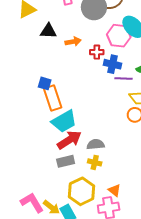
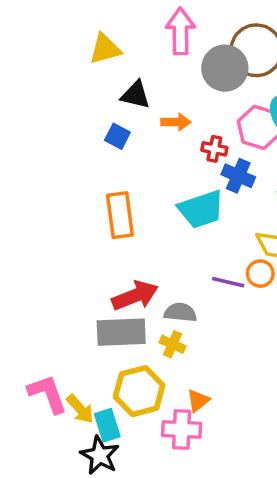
purple line: (123, 78) -> (228, 282), moved
blue square: (45, 83) -> (117, 136), moved
cyan trapezoid: (64, 121) -> (201, 209), moved
gray rectangle: (66, 161) -> (121, 332), size x1.5
orange triangle: (114, 190) -> (198, 401), turned 32

